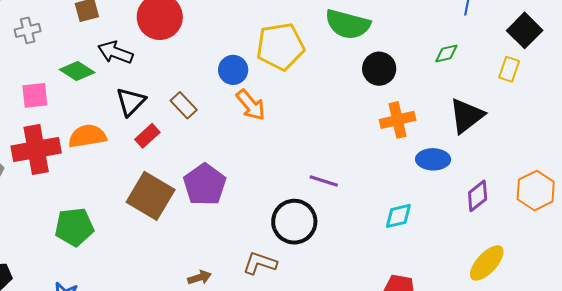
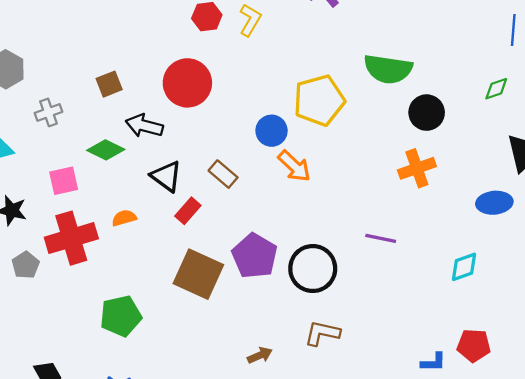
black triangle: (131, 102) -> (166, 176), turned -32
orange cross: (398, 120) -> (417, 168), moved
orange semicircle: (87, 136) -> (124, 218), size x0.6
black circle: (294, 222) -> (313, 269), moved

